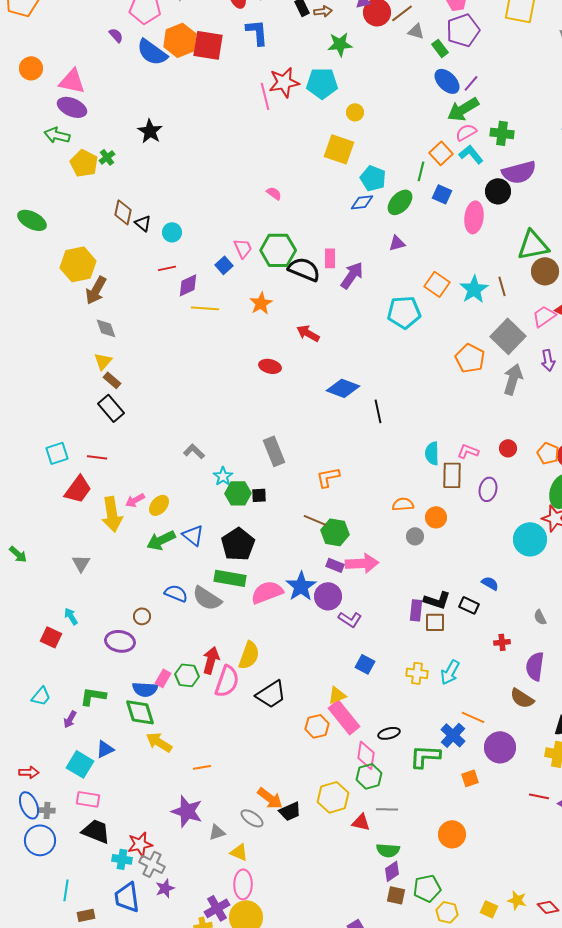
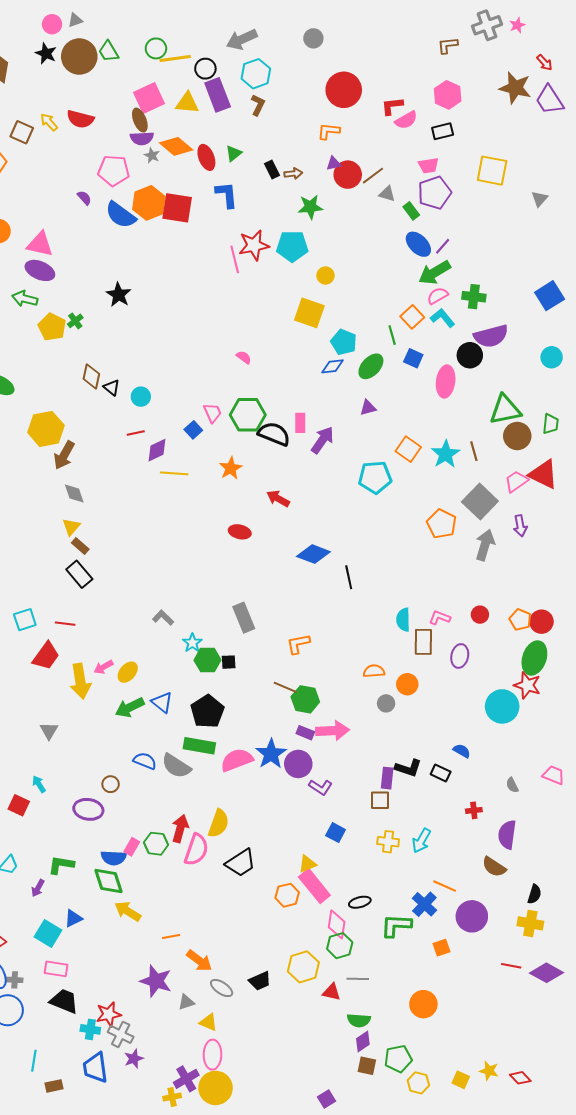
green line: (421, 171) -> (392, 335), turned -30
brown square: (435, 622) -> (380, 800), moved
orange arrow: (270, 798) -> (199, 961), moved

